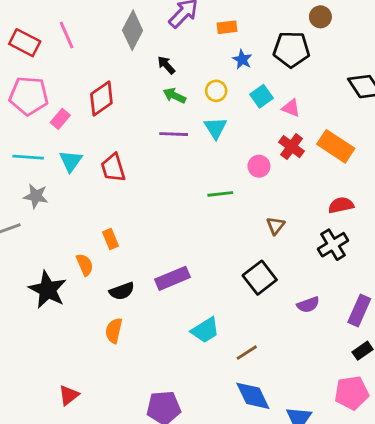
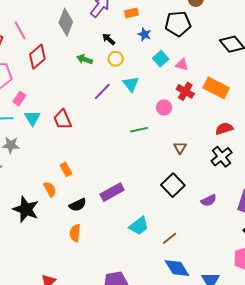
black arrow: (166, 65) -> (109, 39), moved
yellow circle: (216, 91) -> (116, 59), moved
green arrow: (174, 96) -> (85, 59), moved
red diamond: (101, 99) -> (37, 57), moved
pink rectangle: (60, 119) -> (19, 99), moved
purple line: (174, 134) -> (102, 91), turned -42

